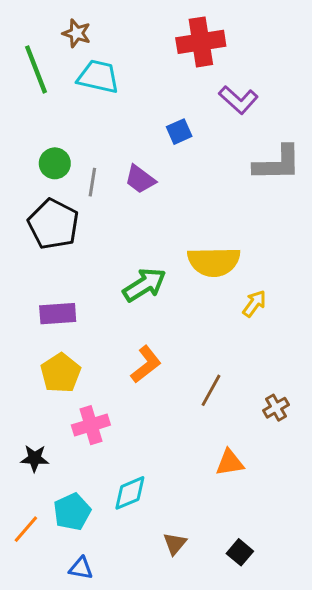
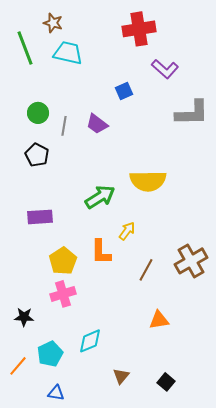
black pentagon: (53, 224) -> (37, 155), size x0.7
yellow arrow: (254, 304) -> (127, 231), moved
orange L-shape: (146, 364) -> (101, 252), turned 128
yellow pentagon: (61, 373) -> (63, 261), moved
brown cross: (276, 408) -> (191, 261), moved, size x1.8

